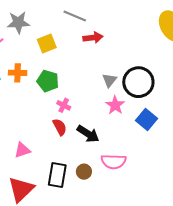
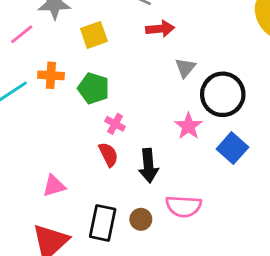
gray triangle: (109, 80) -> (185, 68), moved
black arrow: (88, 134) -> (148, 166), turned 50

